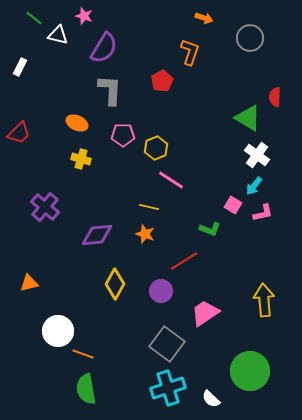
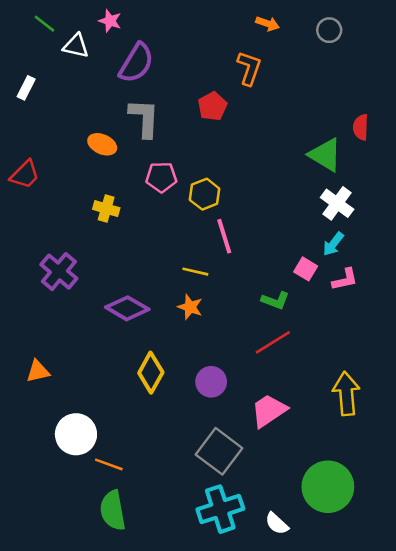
gray circle: (250, 38) -> (329, 30), moved, size x0.7
orange ellipse: (77, 123) -> (102, 144), moved
pink line: (171, 180) -> (224, 236), turned 40
purple diamond: (97, 235) -> (127, 308), turned 36
red line: (184, 261) -> (273, 342), moved

